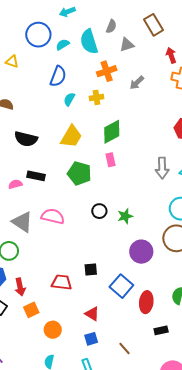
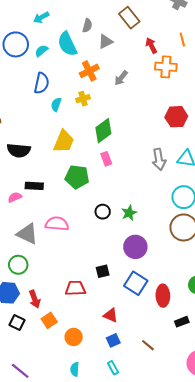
purple circle: (141, 252) -> (135, 247), moved

